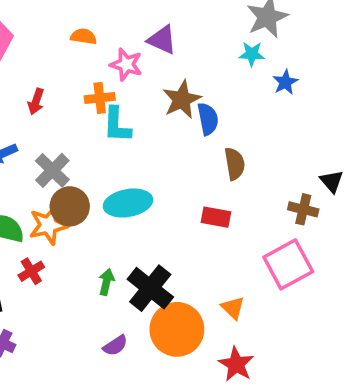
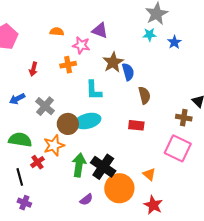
blue star: (285, 82) -> (174, 42), moved
cyan L-shape: (117, 125) -> (94, 90), moved
brown circle: (70, 206) -> (68, 124), moved
orange star: (48, 225) -> (54, 145), moved
pink square: (288, 264) -> (178, 148), turned -32
green arrow: (106, 282) -> (79, 165), size x1.6

